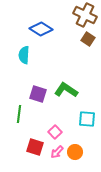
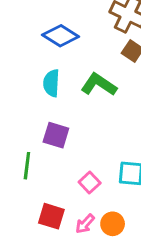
cyan semicircle: (24, 55) -> (51, 83), moved
green L-shape: (66, 90) -> (99, 85), moved
pink square: (55, 132) -> (90, 183), moved

